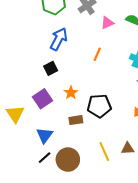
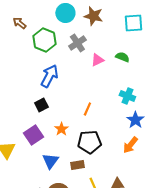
orange line: (97, 54) -> (87, 109), moved
brown rectangle: (76, 120) -> (77, 165), moved
blue triangle: (45, 135) -> (50, 161), moved

